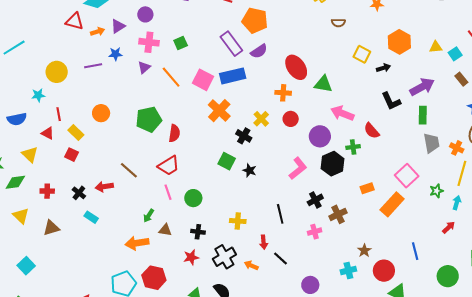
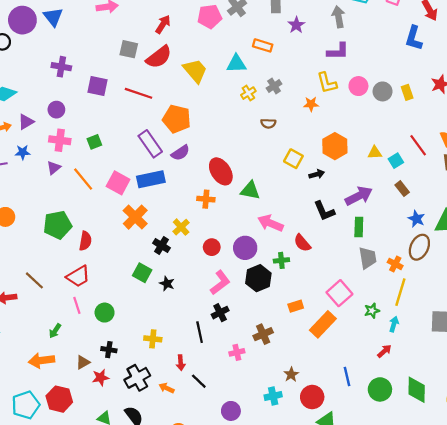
red circle: (291, 119) -> (212, 247), moved
black cross: (315, 200) -> (220, 313), moved
brown triangle: (165, 230) -> (83, 362), moved, turned -40
green circle: (448, 276) -> (380, 389), moved

